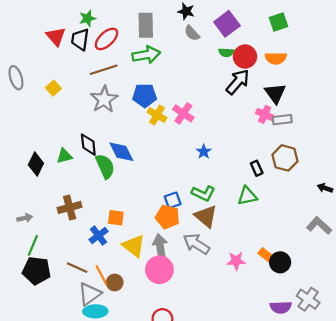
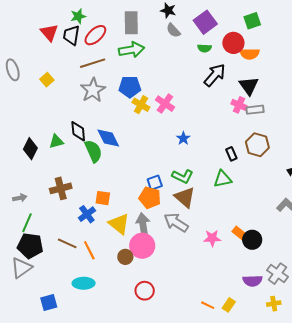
red circle: (245, 57) -> (233, 43), moved
brown circle: (115, 282) -> (125, 257), moved
gray triangle: (90, 294) -> (21, 268), moved

